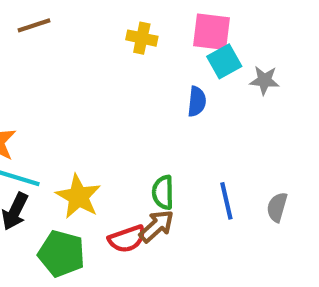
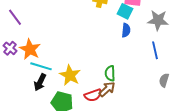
cyan square: (224, 61) -> (125, 11), moved, turned -35
gray star: (264, 80) -> (158, 20), size x1.5
blue line: (226, 201) -> (155, 50), moved

